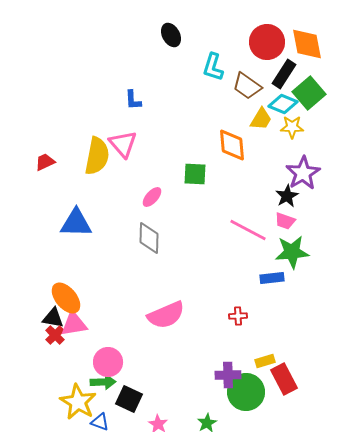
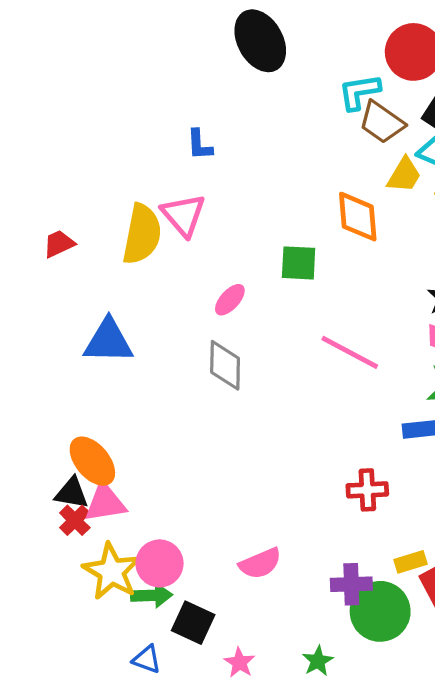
black ellipse: (171, 35) -> (260, 41), size x1.6
cyan L-shape: (213, 67) -> (359, 92), moved, turned 64
pink line: (248, 230) -> (350, 352), moved
pink semicircle: (166, 315) -> (260, 563), moved, size x0.7
red cross: (238, 316) -> (367, 490), size x1.4
yellow star: (78, 402) -> (112, 571), moved

